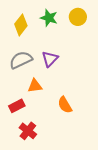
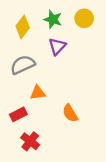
purple triangle: (50, 59) -> (57, 46), moved

